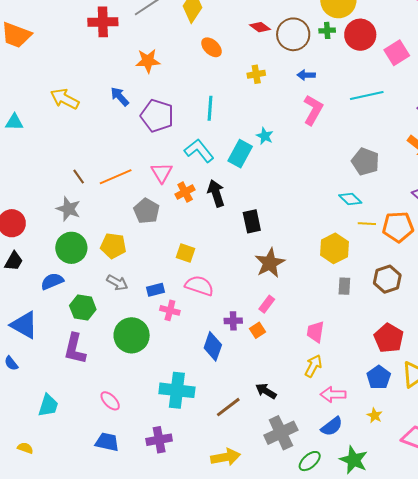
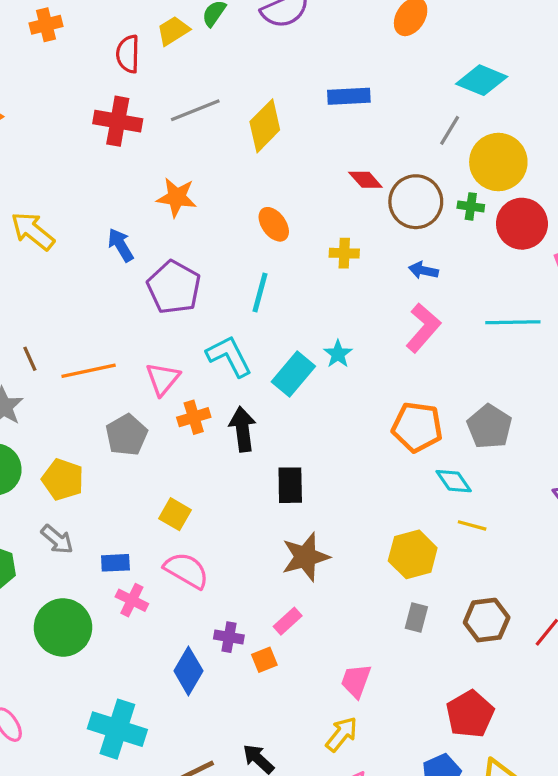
orange ellipse: (212, 47) -> (274, 224), moved
orange pentagon: (398, 227) -> (417, 427), moved

